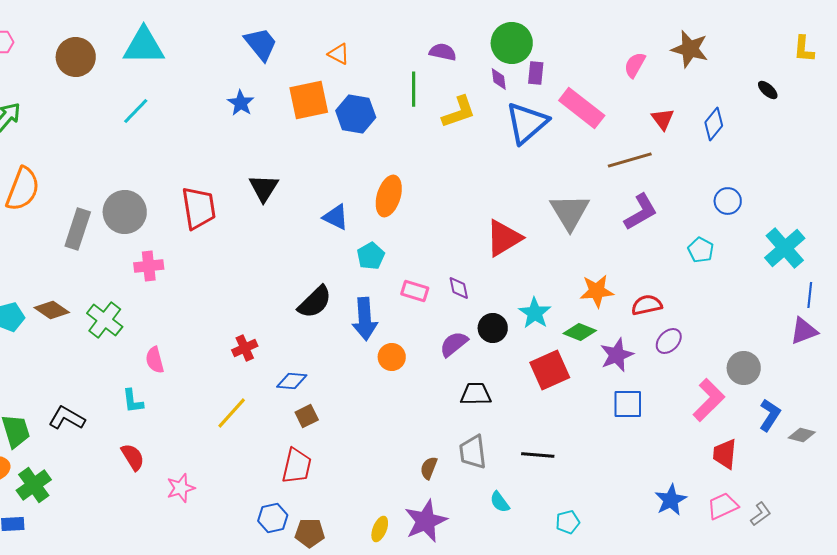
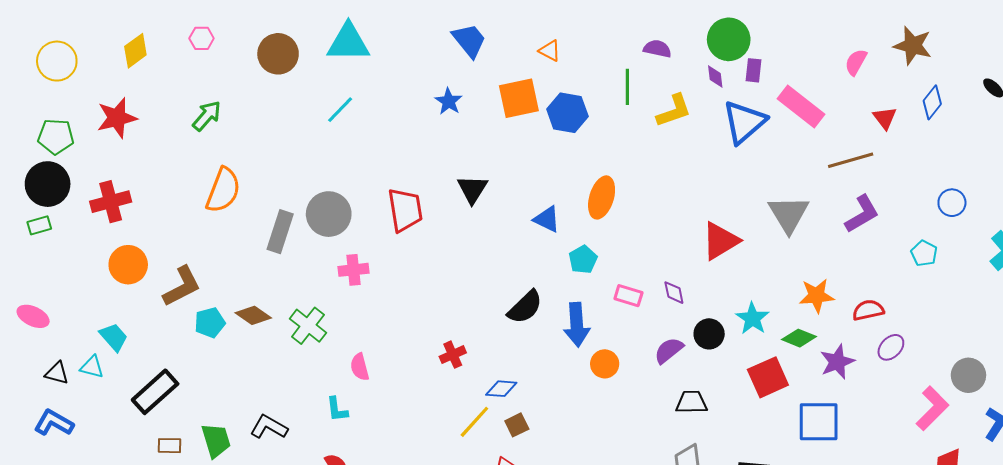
blue diamond: (714, 124) -> (932, 102), moved
blue square: (628, 404) -> (819, 422), moved, size x1.4
yellow line: (232, 413) -> (474, 422), moved

